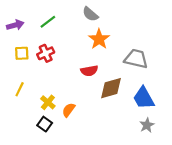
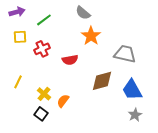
purple arrow: (15, 25) -> (17, 12), moved
yellow square: (22, 53) -> (20, 37), moved
red semicircle: (89, 71) -> (70, 60), moved

